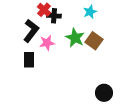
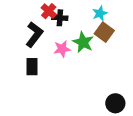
brown square: (94, 41) -> (104, 32), moved
pink star: (47, 43) -> (62, 49), moved

